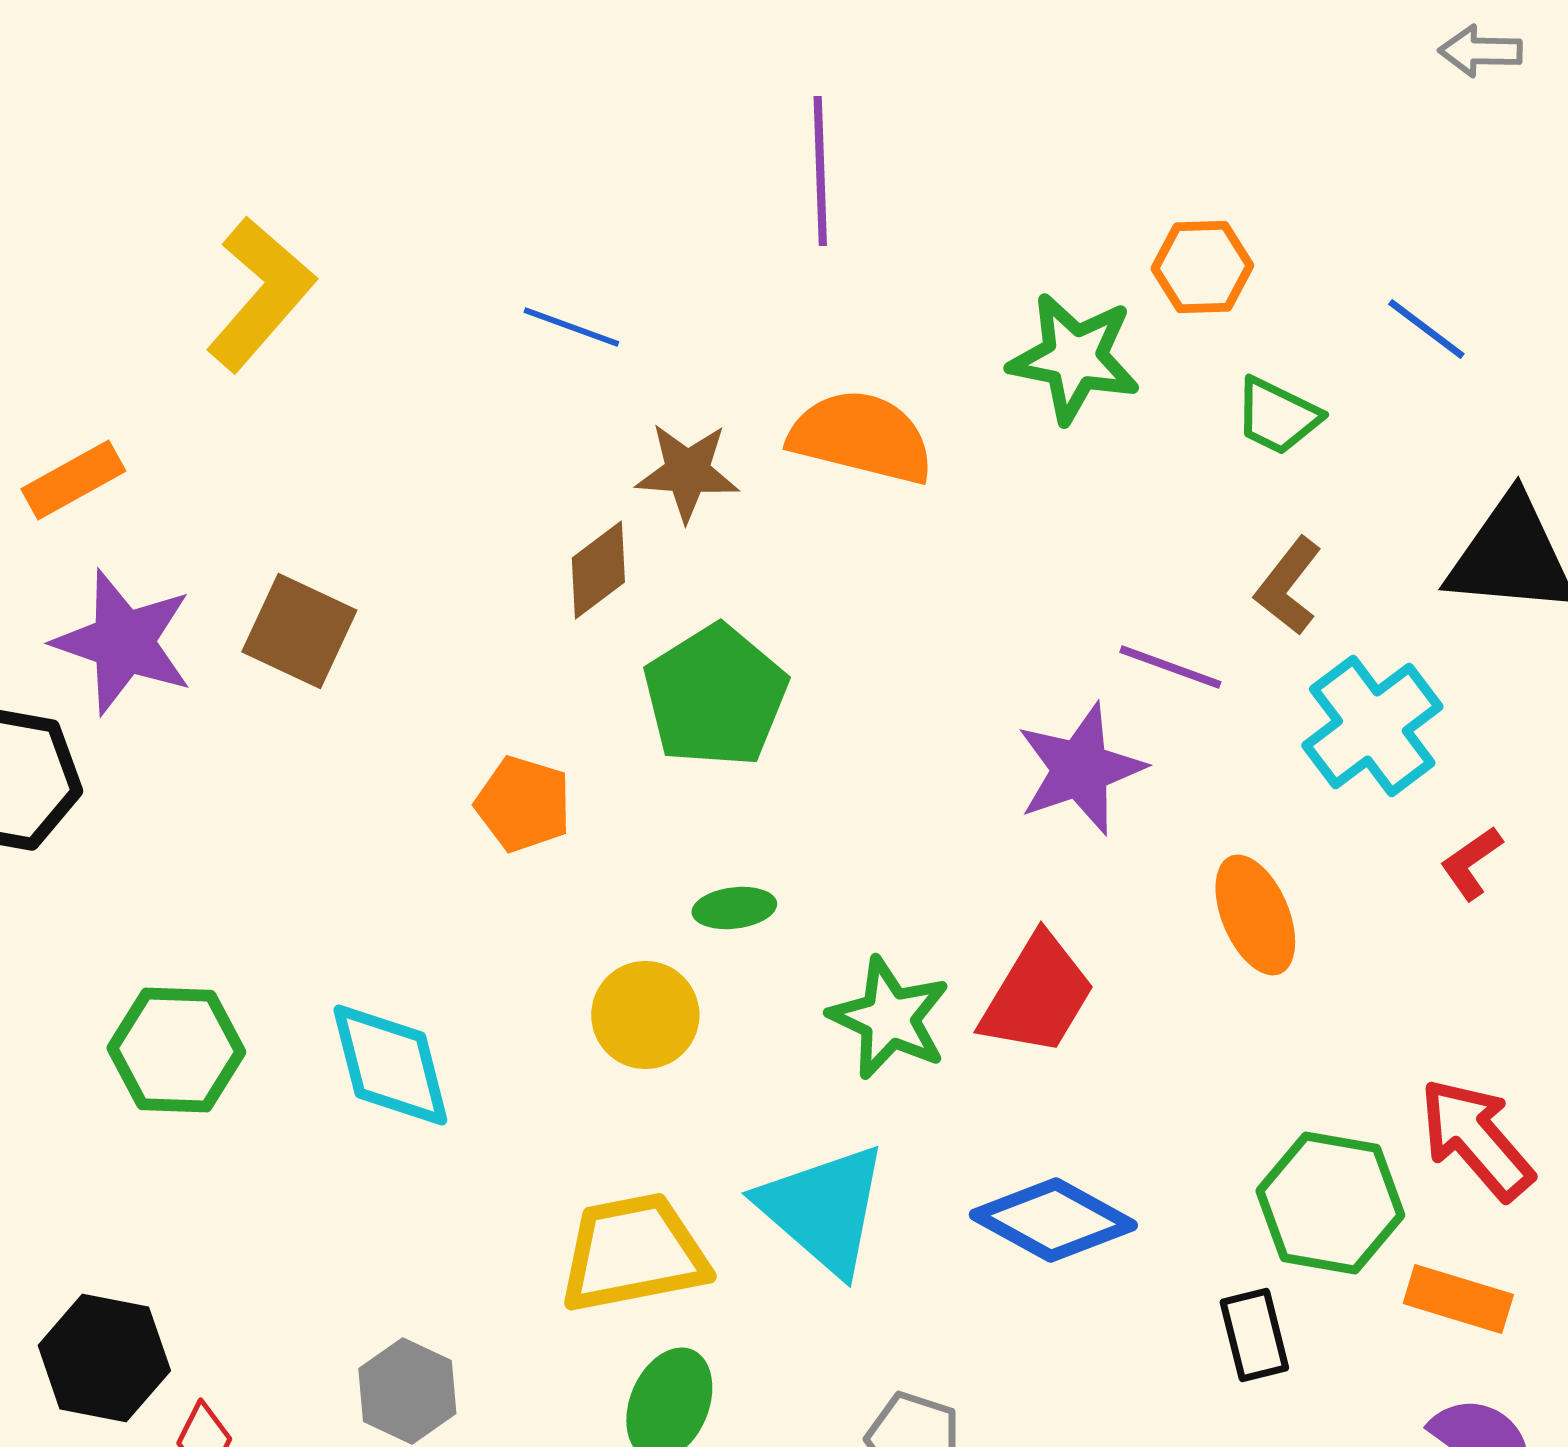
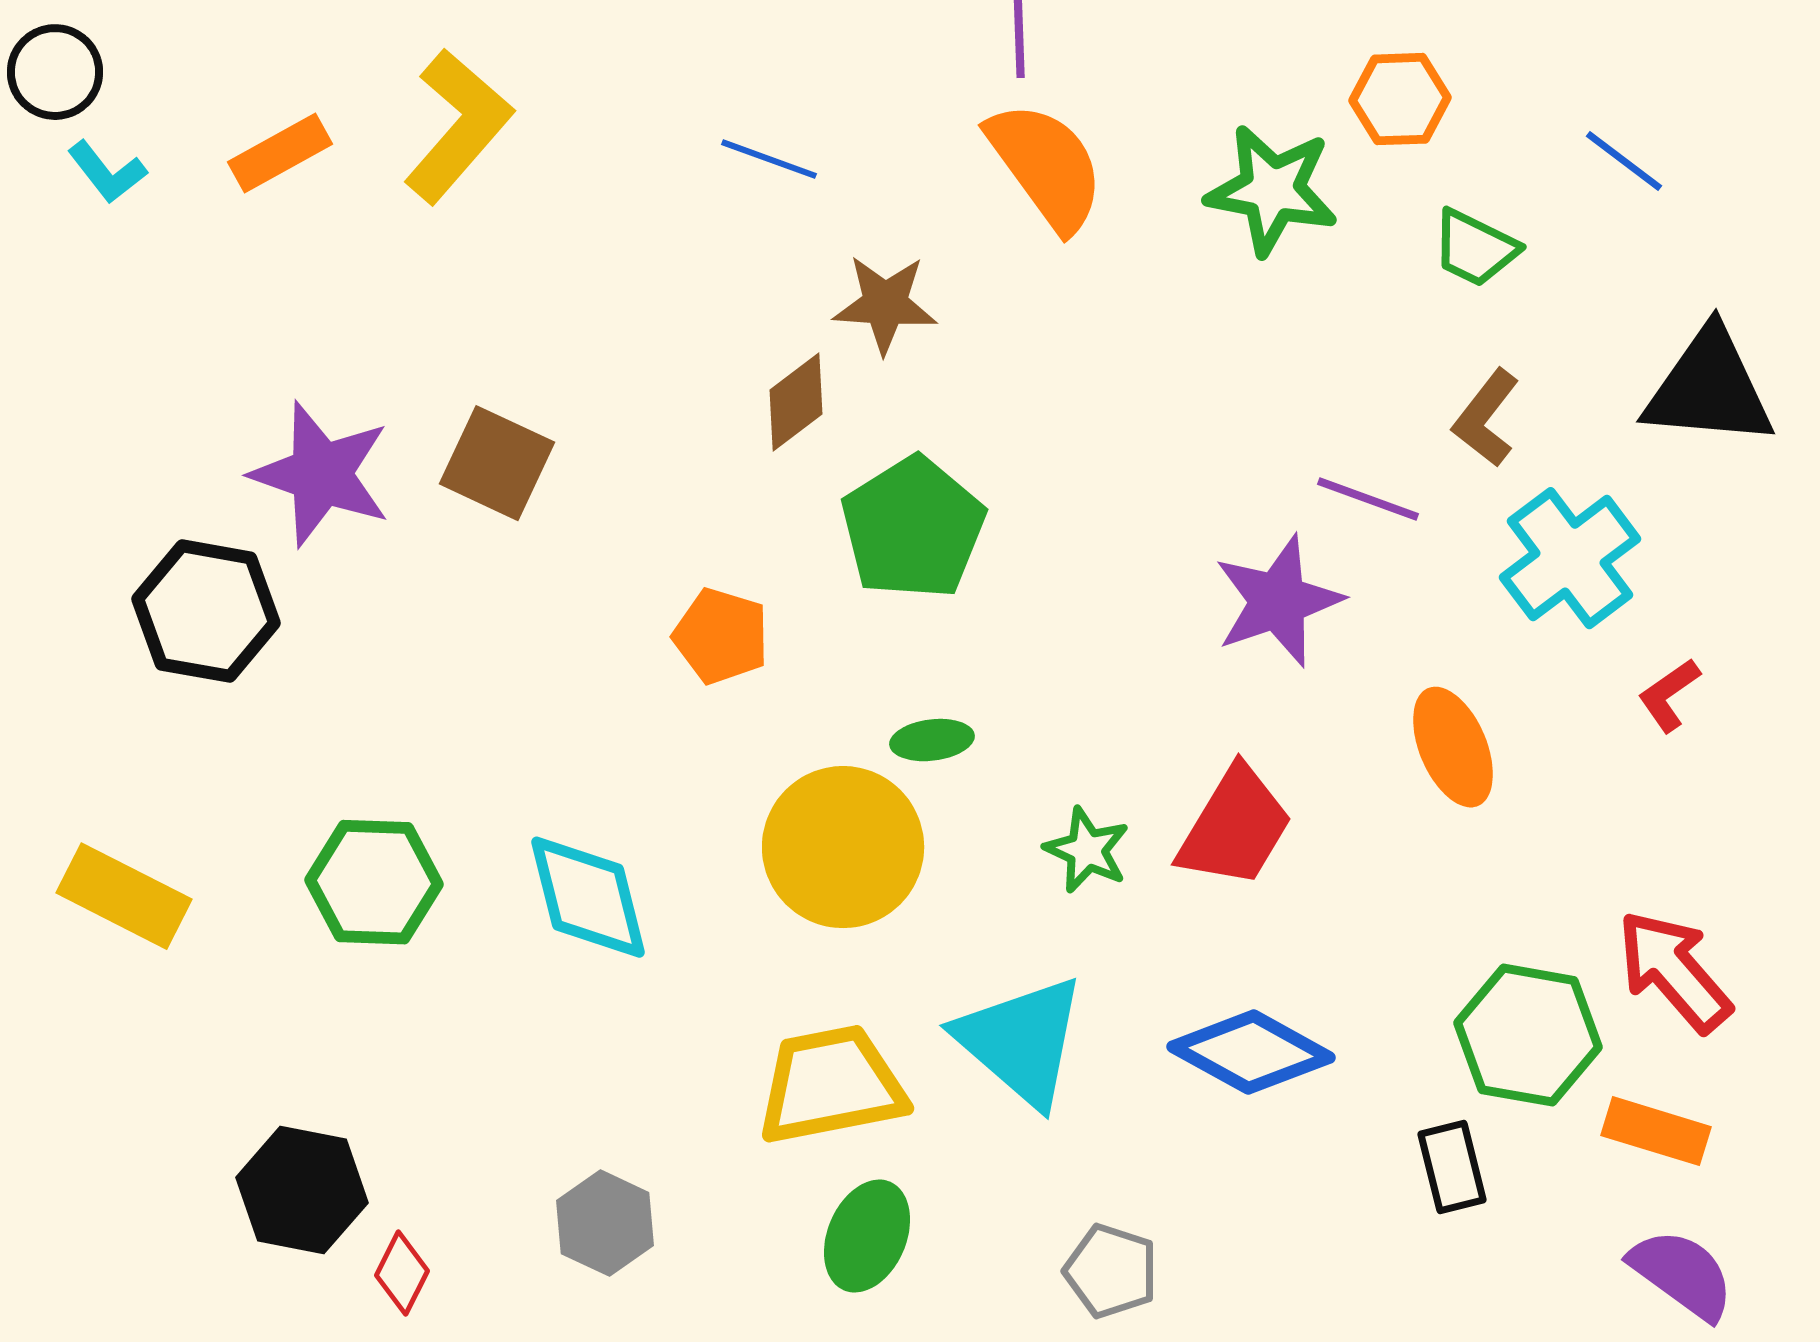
orange semicircle: (861, 437) -> (1046, 166), moved, turned 40
orange rectangle: (73, 480) -> (280, 153), moved
yellow circle: (645, 1015) -> (843, 847), size x1.5
green star: (889, 1018) -> (1087, 850), size x0.7

